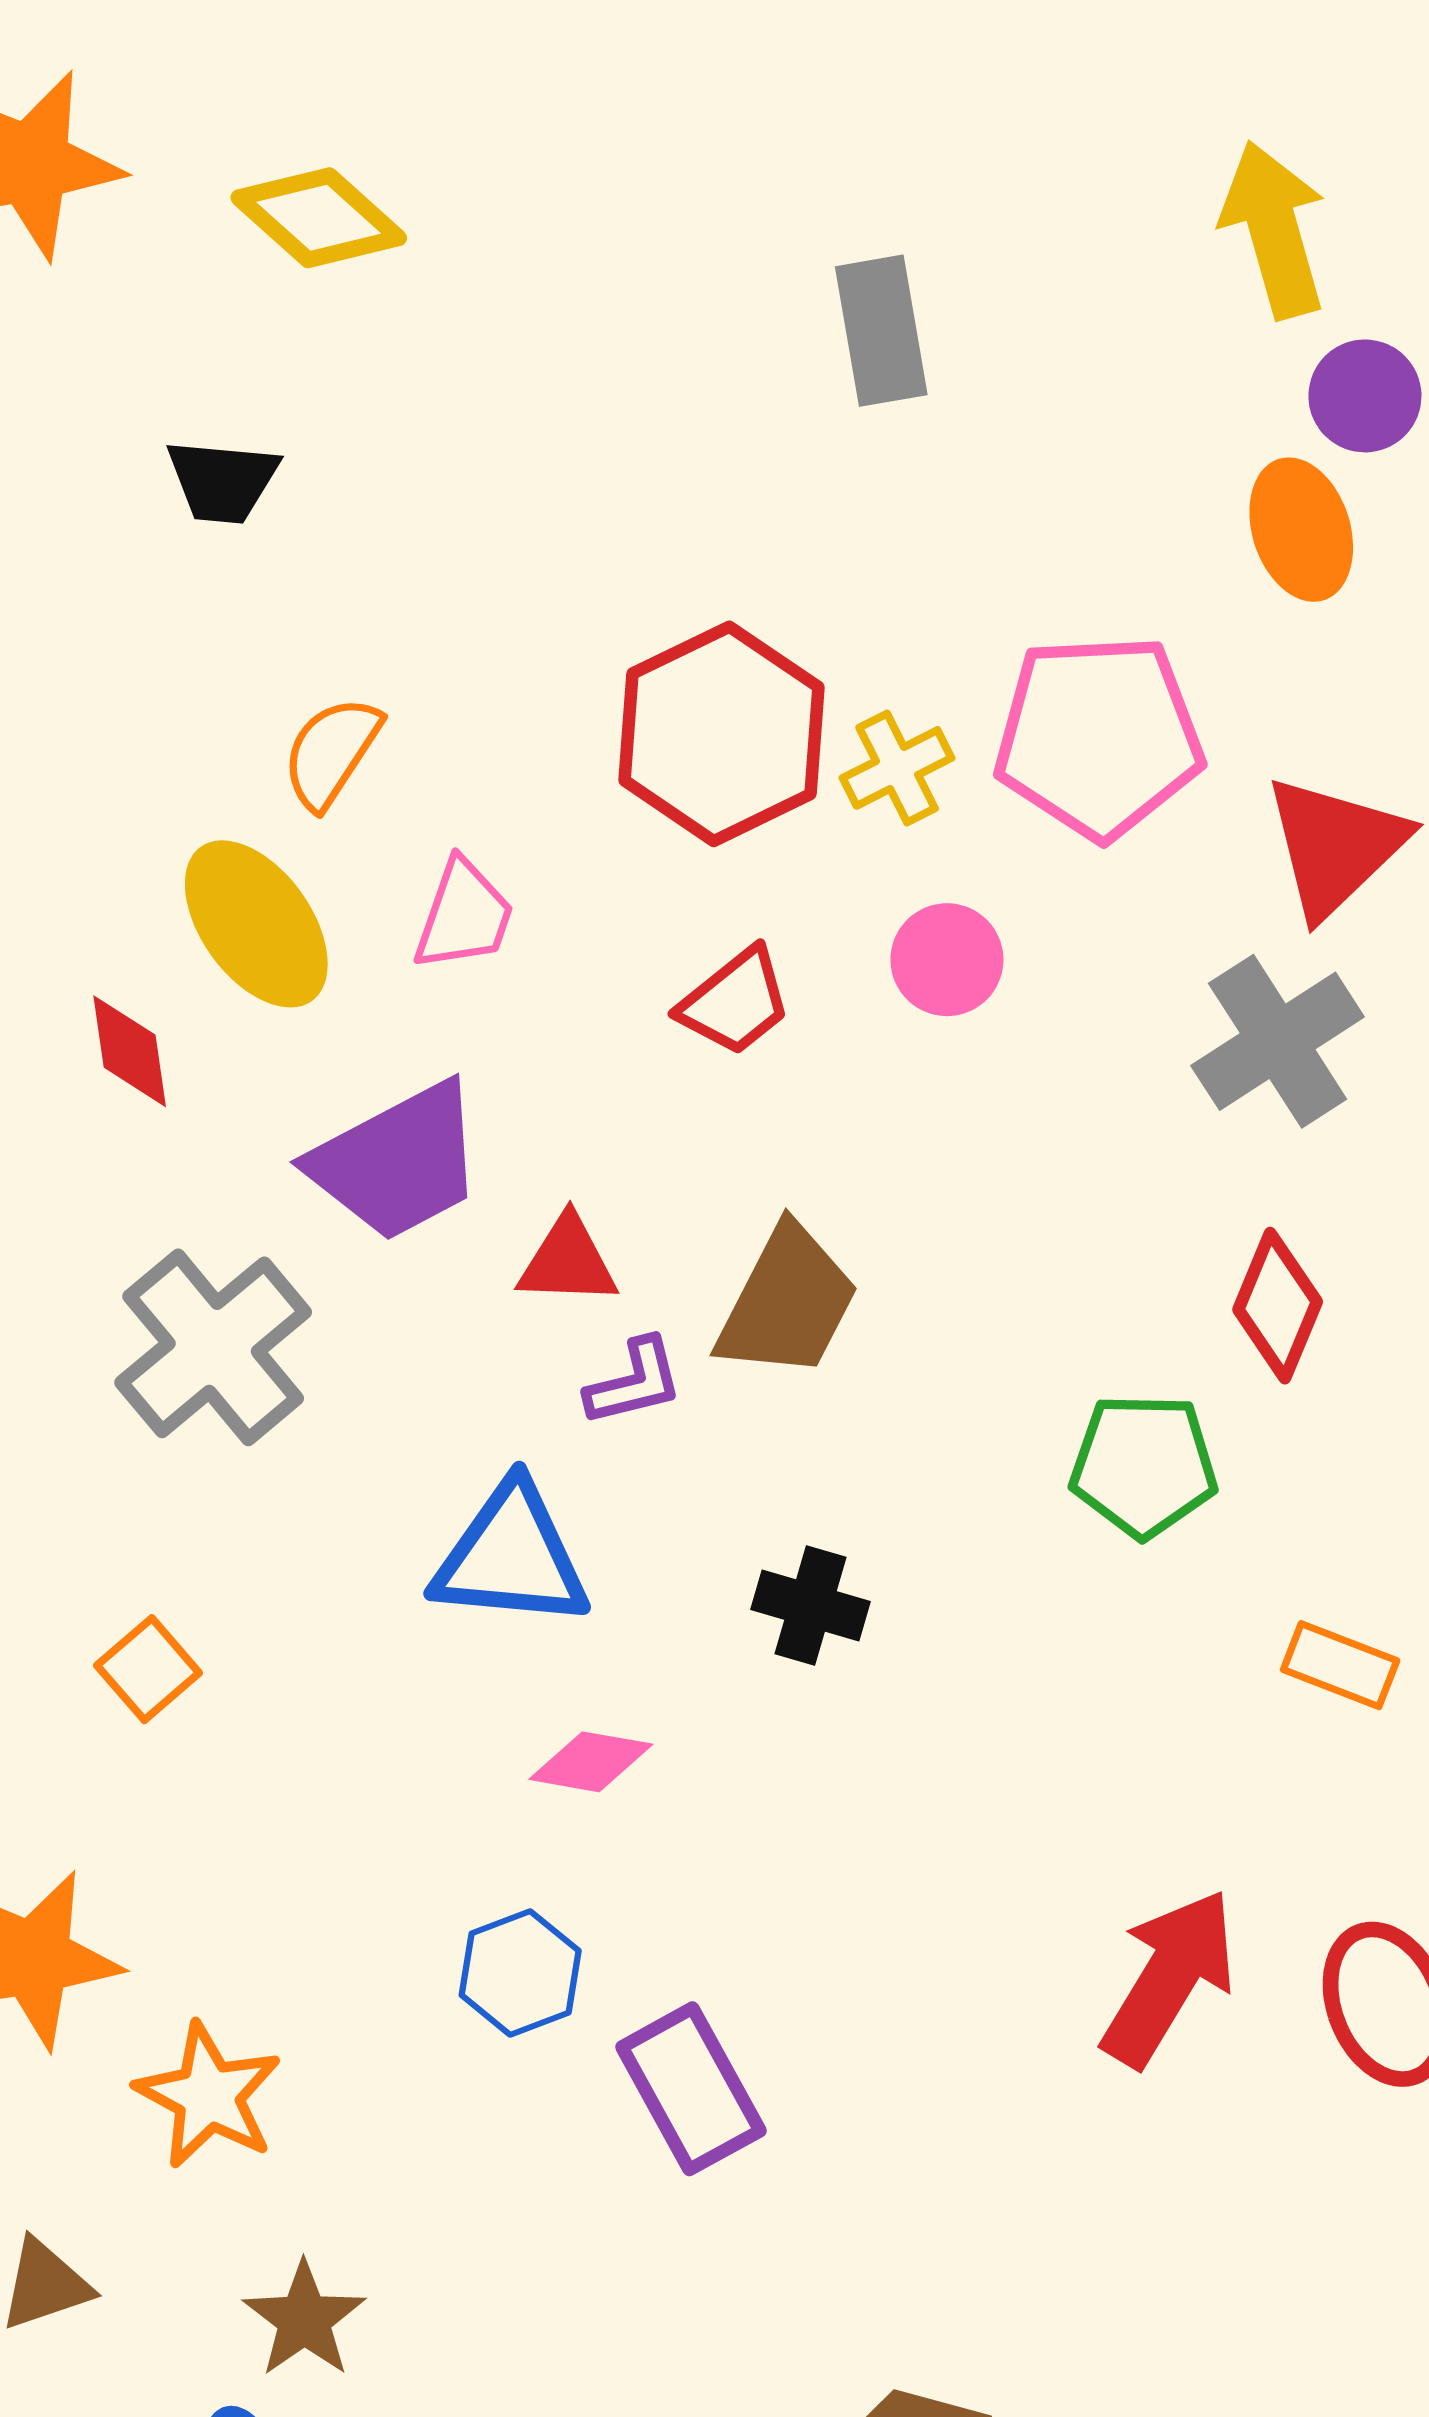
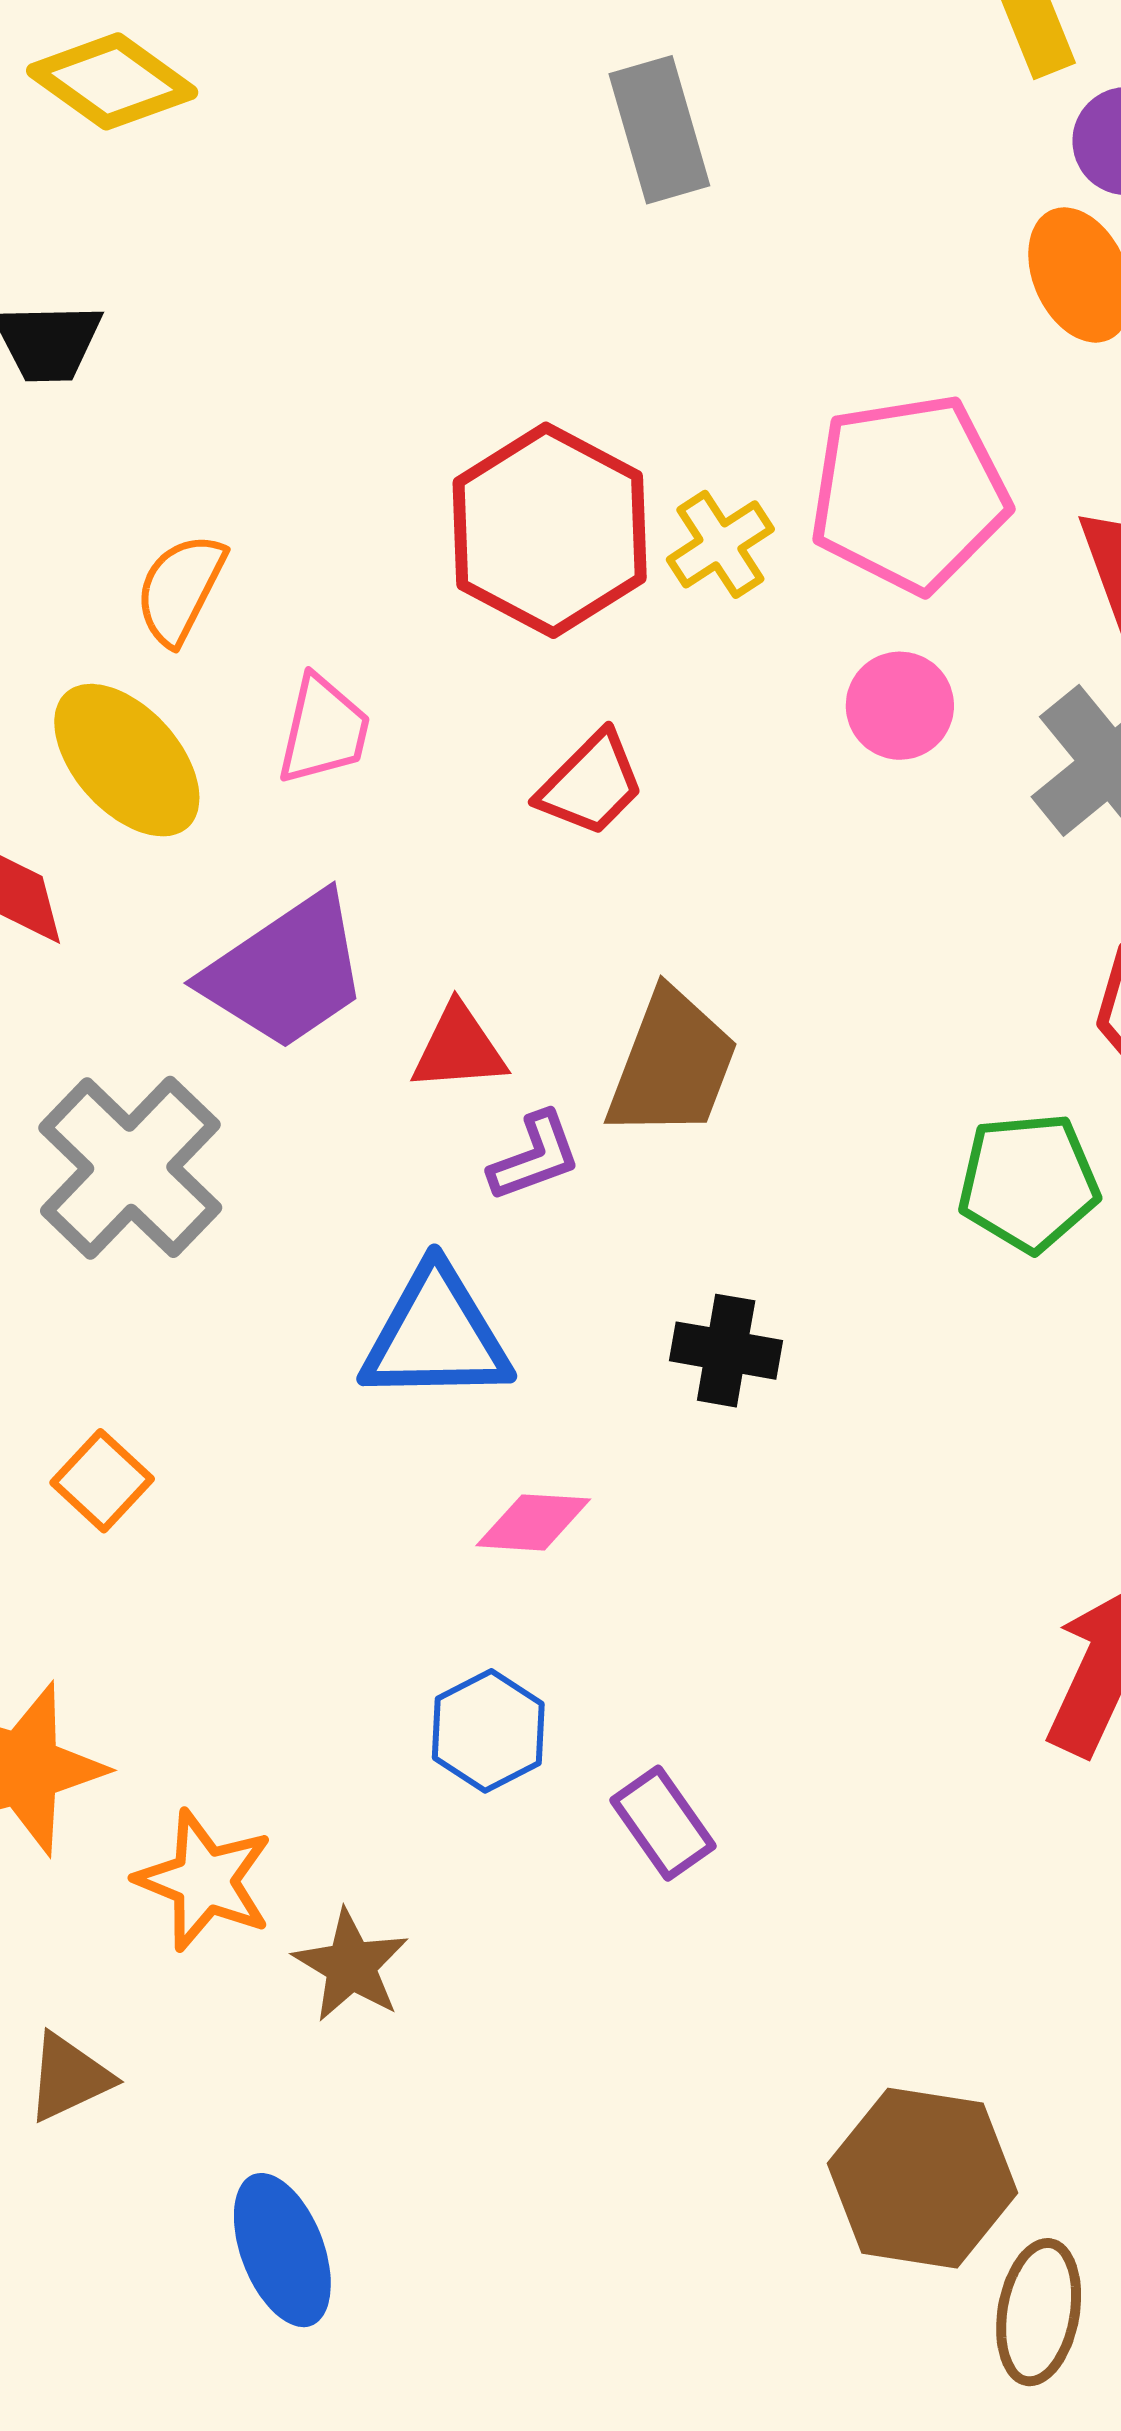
pink circle: (947, 960) -> (900, 706), moved
purple rectangle: (691, 2089) -> (663, 1823), size x0.7
brown star: (304, 2319) -> (351, 1966), moved

